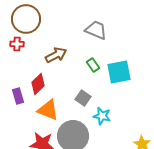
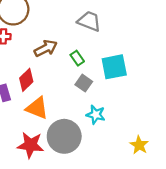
green rectangle: (93, 65) -> (77, 58), moved
gray square: (83, 98) -> (84, 83), moved

